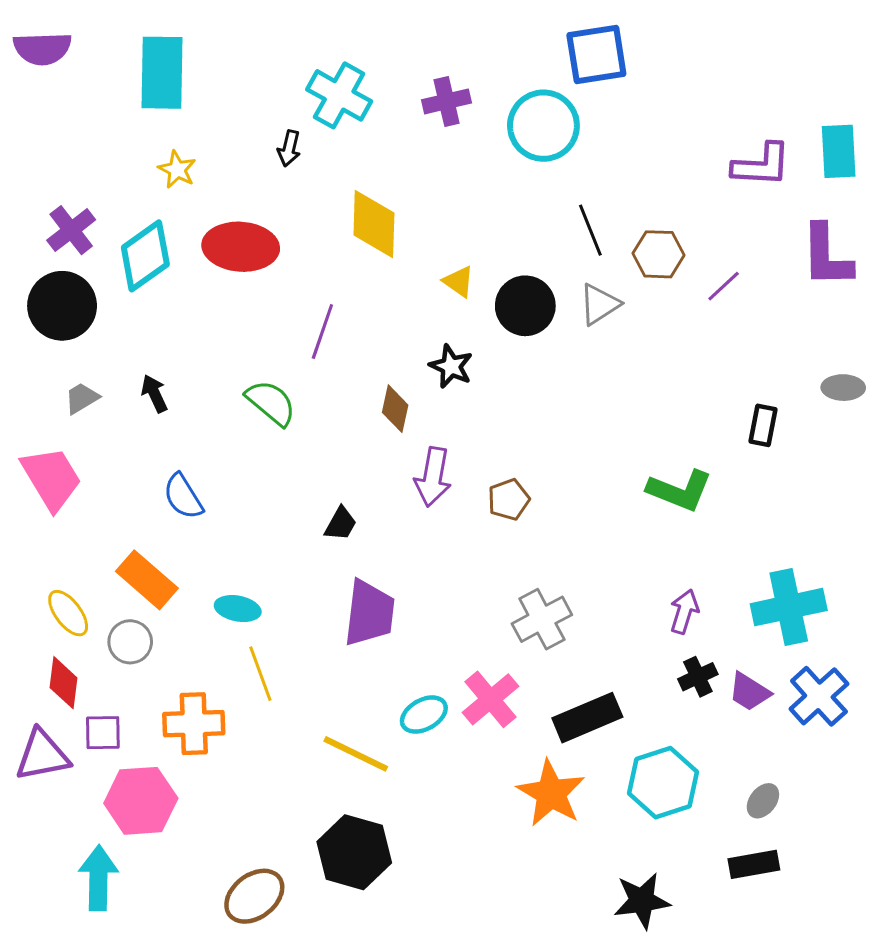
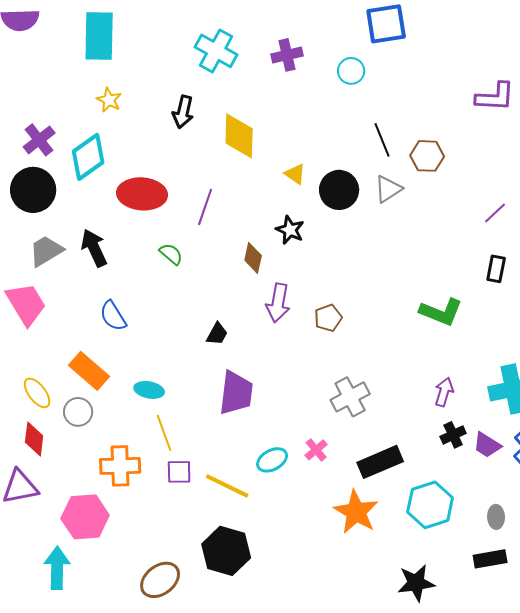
cyan circle: (543, 126) -> (351, 71), size x0.6
black arrow: (289, 148) -> (183, 112), moved, size x1.4
red ellipse: (241, 247) -> (142, 194), moved
purple line: (724, 286) -> (495, 213), moved
black arrow: (154, 394) -> (94, 248), size x1.5
gray trapezoid: (82, 398) -> (46, 251), size x1.5
green semicircle: (271, 403) -> (171, 254), size x0.7
pink cross: (490, 699) -> (316, 450), size x0.6
purple square: (103, 733) -> (179, 472), moved
gray ellipse: (763, 801) -> (496, 517), turned -40

